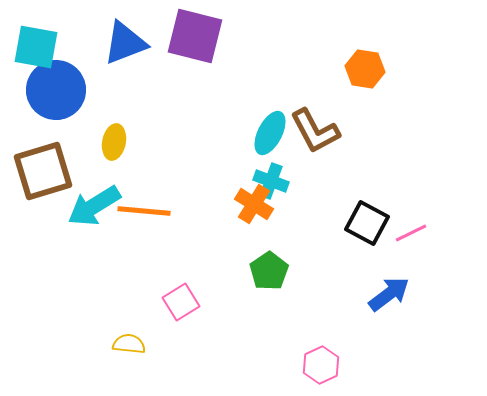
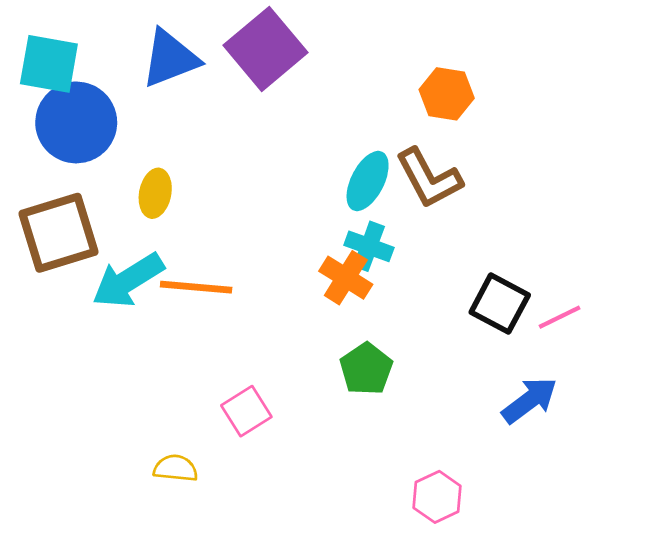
purple square: (195, 36) -> (265, 49), turned 36
orange hexagon: (365, 69) -> (447, 94), moved

